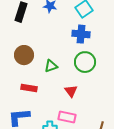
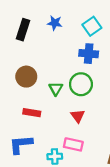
green circle: (85, 62) -> (81, 84), moved
green triangle: (51, 66) -> (56, 89), turned -40

